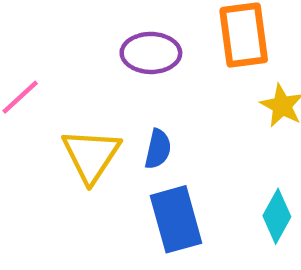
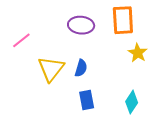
blue rectangle: (176, 219) -> (87, 100), size x0.7

